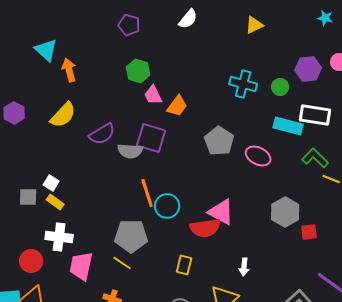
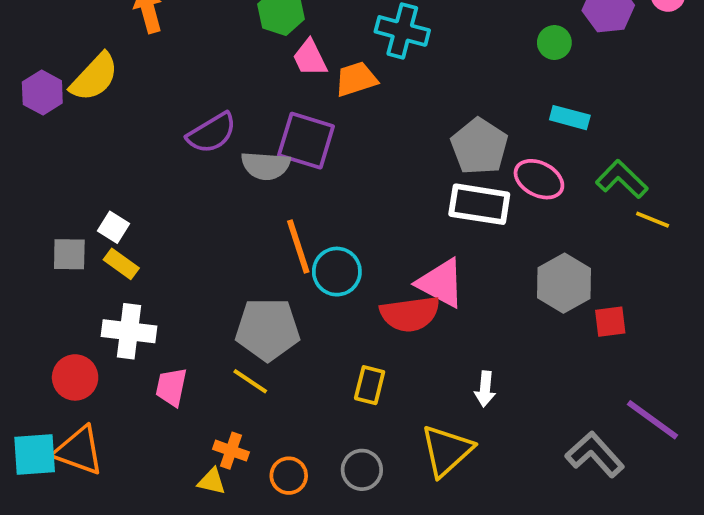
cyan cross: (243, 84) -> (402, 31), moved
orange trapezoid: (177, 106) -> (356, 79), turned -145
yellow semicircle: (63, 115) -> (94, 77), moved
white rectangle: (315, 115) -> (479, 204), moved
cyan rectangle: (288, 126) -> (570, 118), size x0.7
gray pentagon: (219, 141) -> (479, 146), moved
pink ellipse: (258, 156) -> (539, 179), moved
pink trapezoid: (81, 266) -> (171, 387), size x0.7

